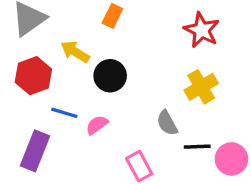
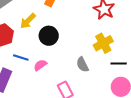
yellow arrow: (75, 52) -> (28, 21), turned -78
black line: (197, 147) -> (119, 64), moved

